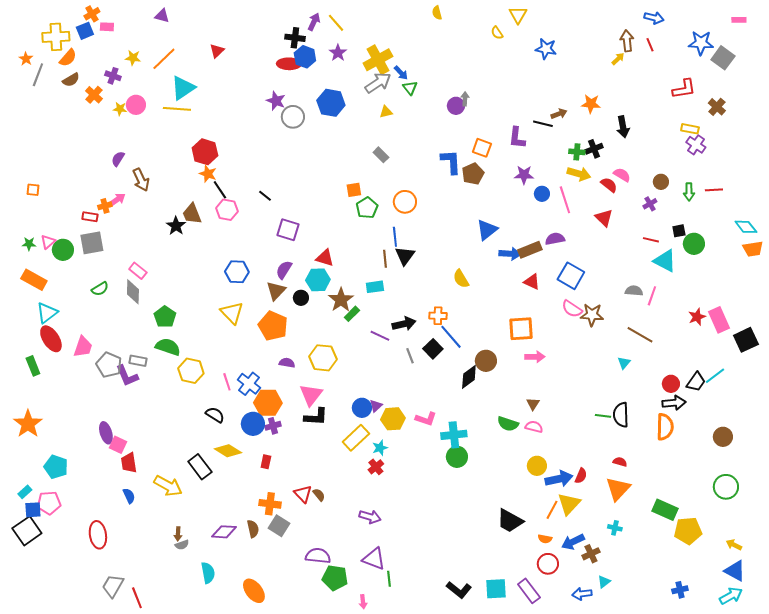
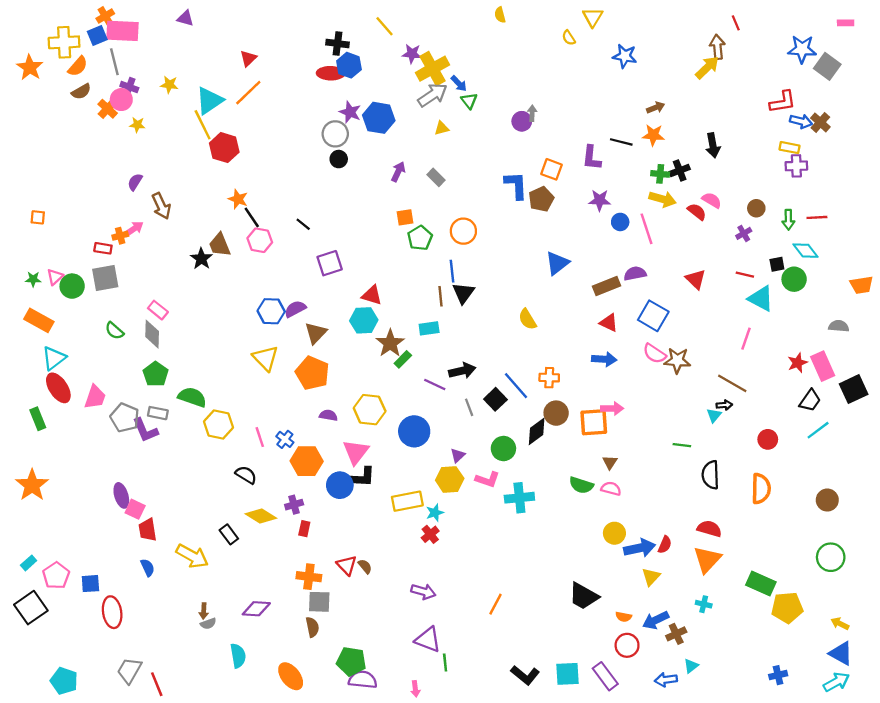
blue arrow: (654, 18) -> (801, 121), moved
purple arrow: (314, 22) -> (398, 172), moved
pink rectangle: (107, 27) -> (122, 31), size x2.0
red line: (650, 45) -> (736, 23), moved
purple star: (338, 53) -> (412, 54), moved, turned -30
yellow star: (133, 58) -> (169, 85), moved
orange star: (26, 59) -> (30, 68), size x1.6
orange line: (164, 59) -> (248, 93), moved
yellow arrow: (618, 59) -> (707, 68), size x1.6
gray line: (38, 75) -> (114, 62), moved, turned -35
purple star: (276, 101) -> (350, 112), moved
orange star: (591, 104) -> (653, 135), moved
pink circle: (136, 105) -> (121, 100), moved
yellow line: (177, 109) -> (203, 125), turned 60
brown arrow: (559, 114) -> (656, 108), moved
purple cross: (696, 145) -> (796, 166), turned -36
red hexagon: (205, 152) -> (224, 148), moved
red triangle: (604, 218) -> (696, 279), moved
cyan diamond: (746, 227) -> (806, 251), moved
purple square: (288, 230) -> (330, 263), turned -35
blue arrow: (510, 254) -> (604, 359), moved
purple semicircle: (284, 270) -> (295, 309), moved, turned 30
green semicircle: (100, 289) -> (114, 331), turned 72
gray semicircle: (634, 291) -> (839, 326), moved
black circle: (301, 298) -> (339, 159), moved
orange cross: (438, 316) -> (549, 378), moved
green pentagon: (165, 317) -> (156, 374), moved
orange square: (521, 329) -> (594, 422), moved
black trapezoid: (696, 382) -> (810, 400), moved
blue cross: (249, 384) -> (285, 439), size x0.7
black arrow: (674, 403) -> (724, 405), moved, size x0.6
purple triangle: (376, 406) -> (458, 455), moved
blue circle: (362, 408) -> (414, 431), moved, size x1.4
green line: (603, 416) -> (682, 445), moved
blue circle: (253, 424) -> (340, 485), moved
purple cross: (273, 426) -> (294, 505), moved
yellow rectangle: (356, 438) -> (407, 501), turned 32
green circle: (457, 457) -> (503, 449), moved
red semicircle: (620, 462) -> (709, 529), size x1.5
cyan pentagon: (56, 467) -> (64, 681), moved
black rectangle: (200, 467) -> (229, 534), size x0.7
pink pentagon: (49, 503) -> (56, 576), turned -30
yellow triangle: (569, 504) -> (651, 577), size x0.7
blue square: (33, 510) -> (90, 584), moved
orange line: (552, 510) -> (495, 604), moved
gray square: (279, 526) -> (319, 602), turned -30
brown semicircle: (253, 529) -> (312, 627), moved
purple semicircle: (318, 556) -> (363, 680), moved
green pentagon: (335, 578) -> (351, 661), moved

